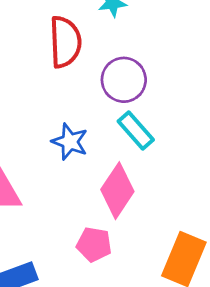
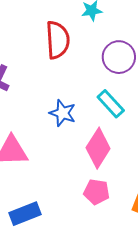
purple circle: (124, 80) -> (119, 57), moved
pink pentagon: (94, 244) -> (97, 192), moved

